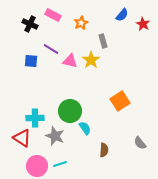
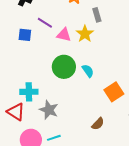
orange square: (120, 101) -> (114, 92), moved
green circle: (70, 111) -> (64, 67), moved
cyan semicircle: (85, 128) -> (88, 71), moved
brown semicircle: (104, 150) -> (98, 124), turned 40

